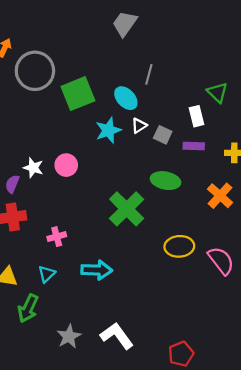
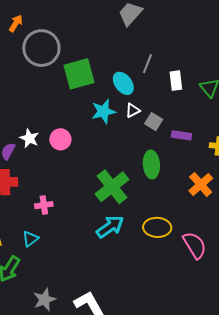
white rectangle: (196, 116) -> (176, 81), moved
green ellipse: (166, 181) -> (151, 165), turned 68
cyan arrow: (97, 270) -> (110, 227), moved, turned -44

